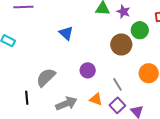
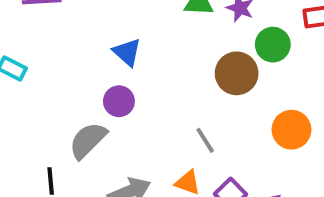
purple circle: (88, 70) -> (119, 101), moved
gray line: (117, 84) -> (205, 140), moved

